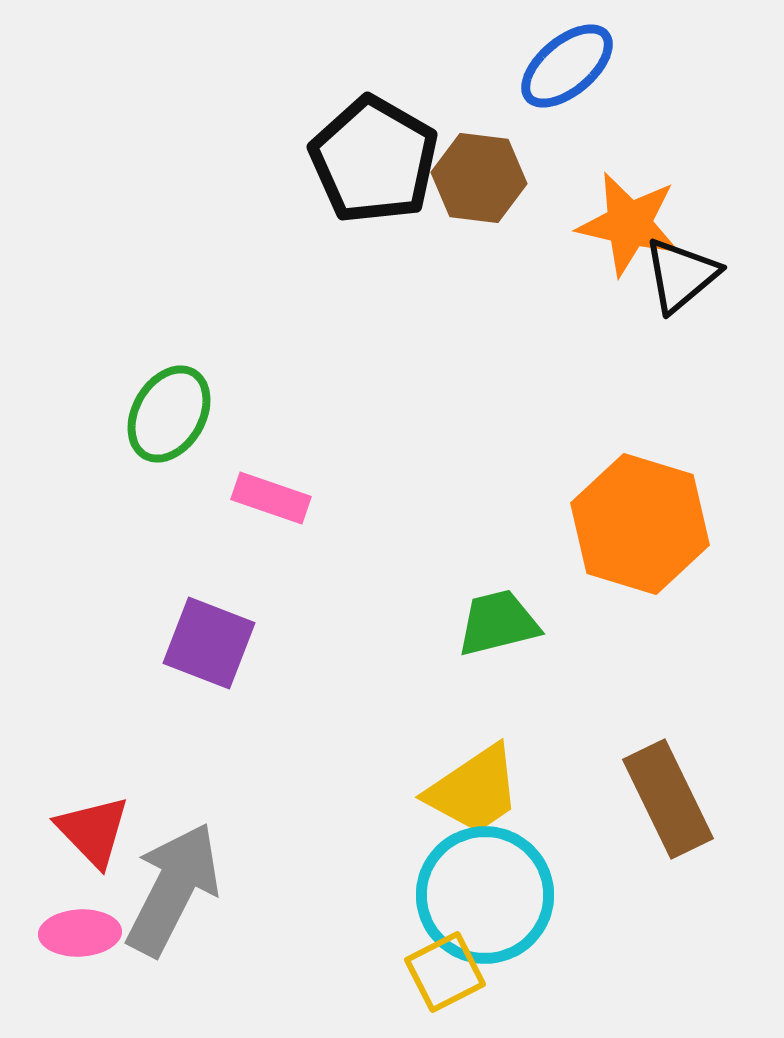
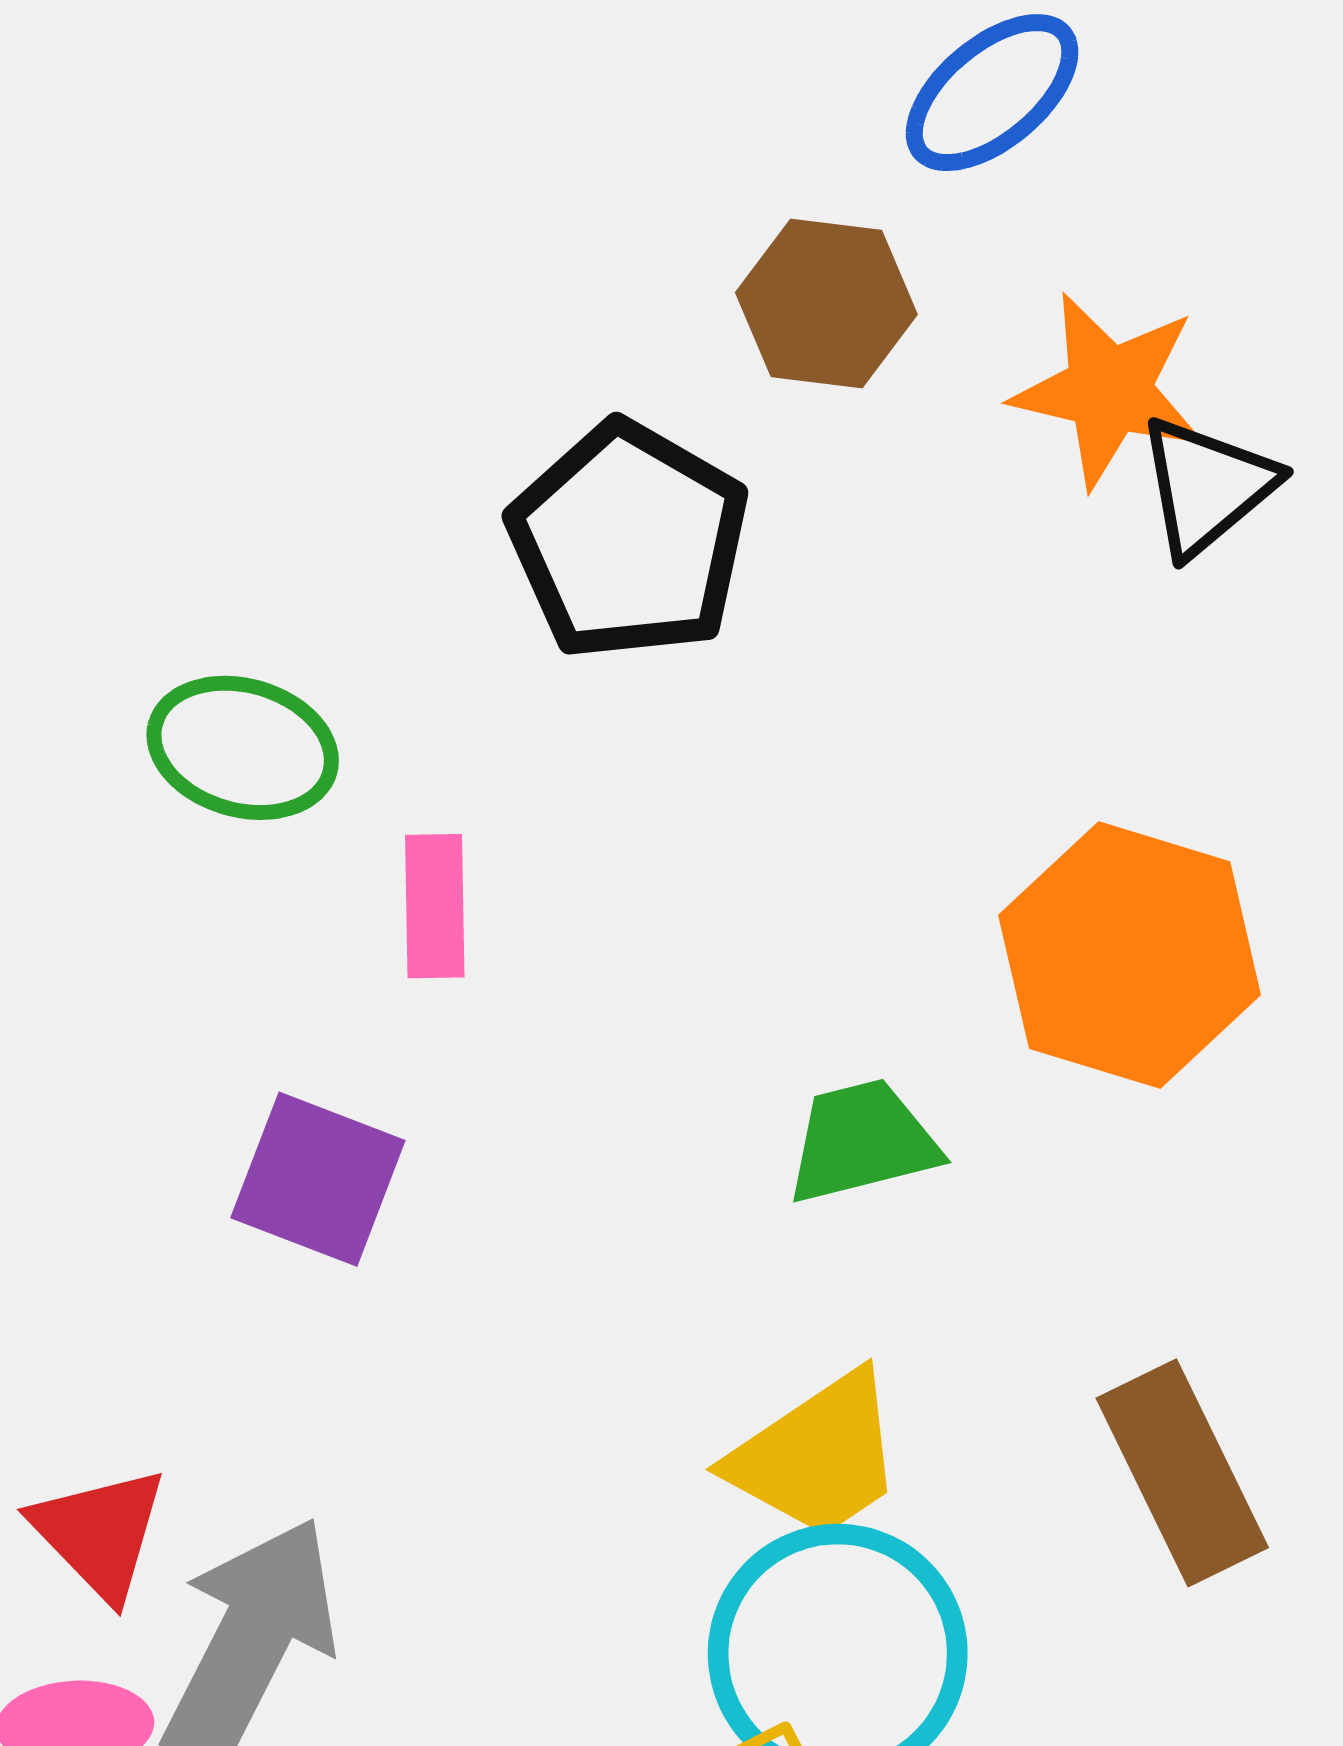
black pentagon: (374, 160) -> (629, 541), moved
green ellipse: (169, 414) -> (243, 748), turned 76
pink rectangle: (271, 498) -> (435, 906), turned 70

